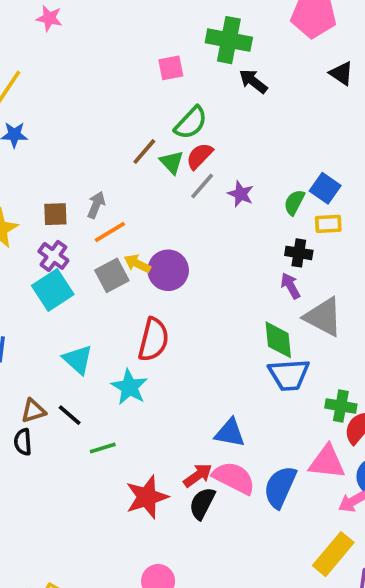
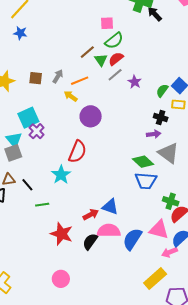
pink square: (171, 68) -> (107, 23), moved
black arrow: (253, 81) -> (155, 14), moved
orange line: (110, 232) -> (80, 81), moved
purple cross: (53, 256) -> (37, 131), moved
yellow arrow: (137, 264) -> (71, 96), moved
gray square: (112, 275) -> (13, 153), moved
purple arrow: (290, 286) -> (154, 134), turned 104
green diamond: (278, 340) -> (143, 162), turned -50
cyan triangle: (78, 360) -> (14, 140), moved
red arrow: (198, 475) -> (91, 215), moved
pink semicircle: (234, 478) -> (109, 231), turned -35
red star: (147, 497) -> (61, 234), turned 30

